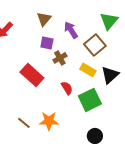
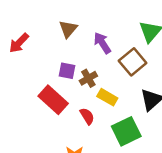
purple square: (47, 43) -> (67, 71), moved
yellow rectangle: (88, 70) -> (107, 97), moved
red semicircle: (67, 88) -> (87, 116), moved

